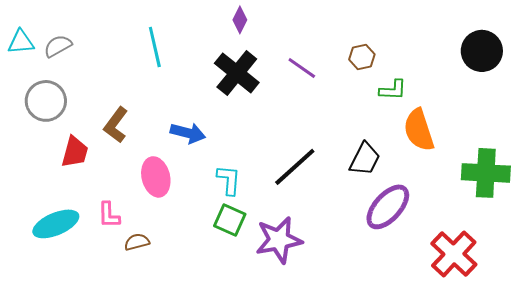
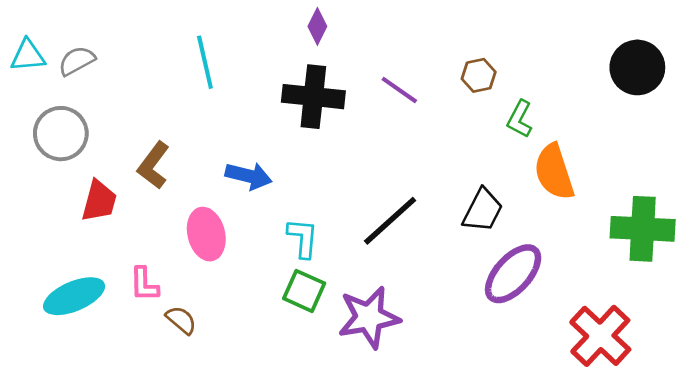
black cross: (237, 73) -> (313, 97), turned -33
green L-shape: (393, 90) -> (520, 119), turned 116
brown semicircle: (137, 242) -> (181, 320), turned 55

